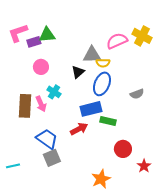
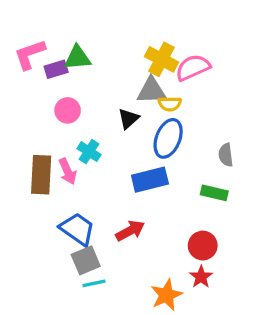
yellow cross: (142, 36) -> (161, 59), moved
gray semicircle: (137, 94) -> (226, 155), turned 104
green rectangle: (108, 121) -> (214, 193), moved
red arrow: (79, 129) -> (130, 231), moved
cyan line: (13, 166) -> (94, 283), moved
red star: (144, 166) -> (201, 277), moved

